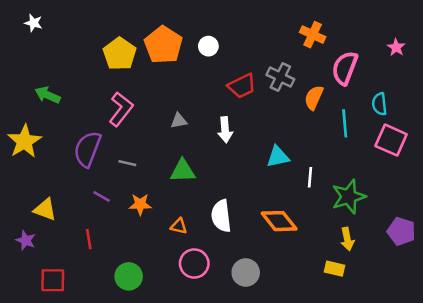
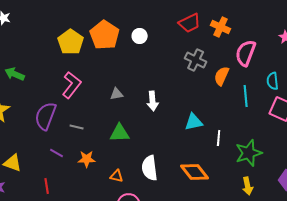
red trapezoid: (242, 86) -> (190, 23), moved

